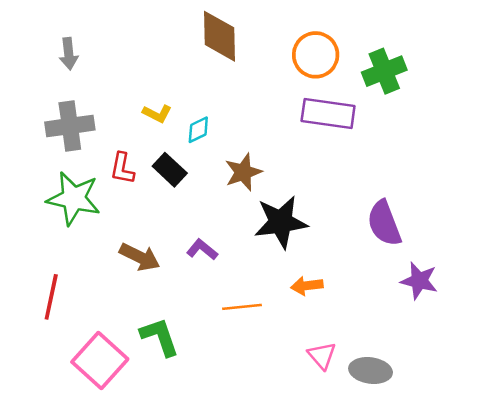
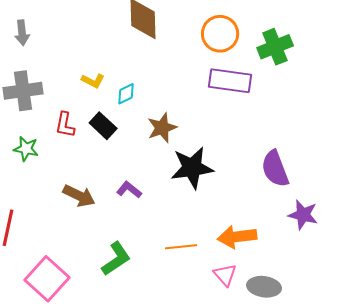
green star: (74, 198) -> (26, 149), size x0.6
orange arrow: (307, 286) -> (237, 237), moved, size x1.5
orange line: (242, 307) -> (181, 247), moved
green L-shape: (160, 337) -> (116, 259), moved, turned 75

